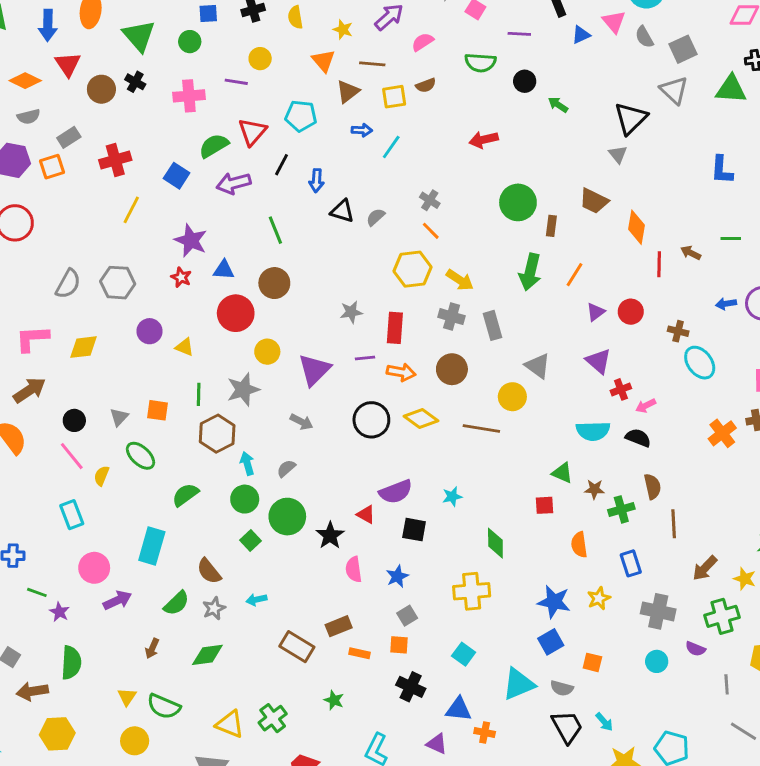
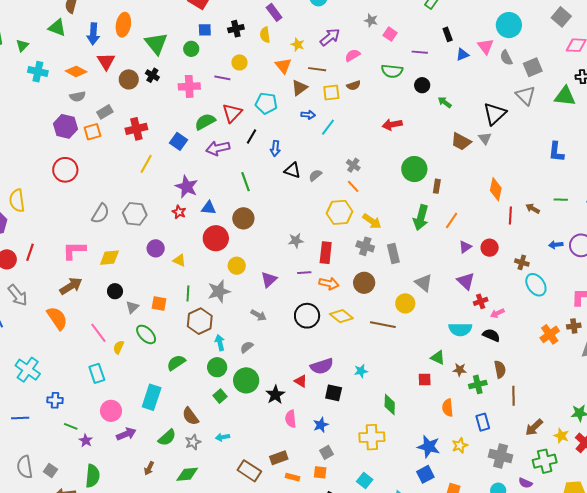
brown trapezoid: (594, 201) -> (461, 142), moved
purple triangle: (314, 370) -> (269, 280), size x0.7
black circle: (74, 420) -> (115, 291), moved

